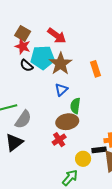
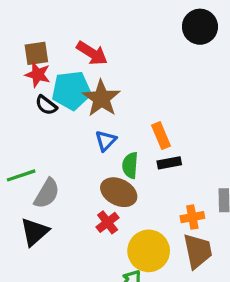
brown square: (23, 33) -> (36, 53), turned -35
orange rectangle: (96, 69) -> (161, 136), moved
brown ellipse: (67, 122) -> (119, 192), turned 40
black rectangle: (99, 150) -> (169, 163), moved
yellow circle: (83, 159) -> (149, 251), size x1.6

